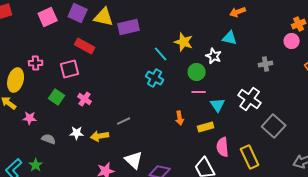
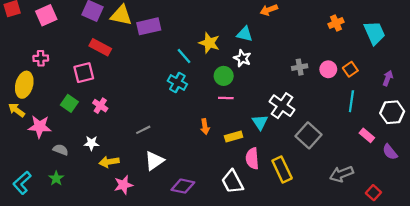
pink square: (48, 17) -> (46, 15), moved
cyan triangle: (230, 38) -> (245, 34), moved
pink circle: (292, 41) -> (328, 69), moved
pink cross: (36, 63) -> (41, 58), moved
cyan triangle: (218, 105) -> (260, 122), moved
pink star: (30, 118) -> (40, 127), size x1.5
yellow arrow: (100, 136) -> (109, 162), moved
white triangle: (134, 160) -> (154, 161), moved, turned 42
green star: (36, 165) -> (56, 178), moved

